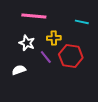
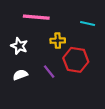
white star: (27, 43) -> (19, 46), moved
purple line: (46, 57) -> (49, 72), moved

